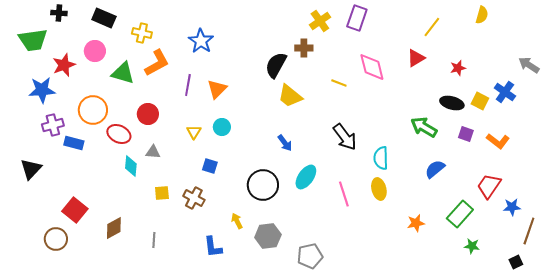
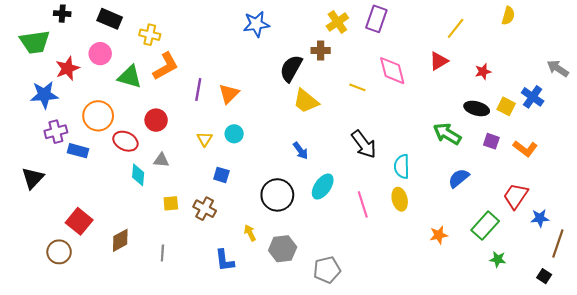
blue star: (201, 41) -> (256, 24), moved, turned 30
black square: (516, 262) -> (544, 276), turned -32

